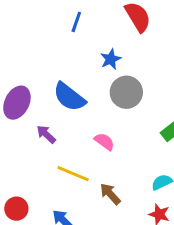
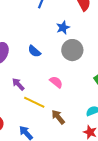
blue semicircle: (69, 97) -> (34, 51), size x0.6
purple arrow: (46, 134) -> (18, 84), moved

